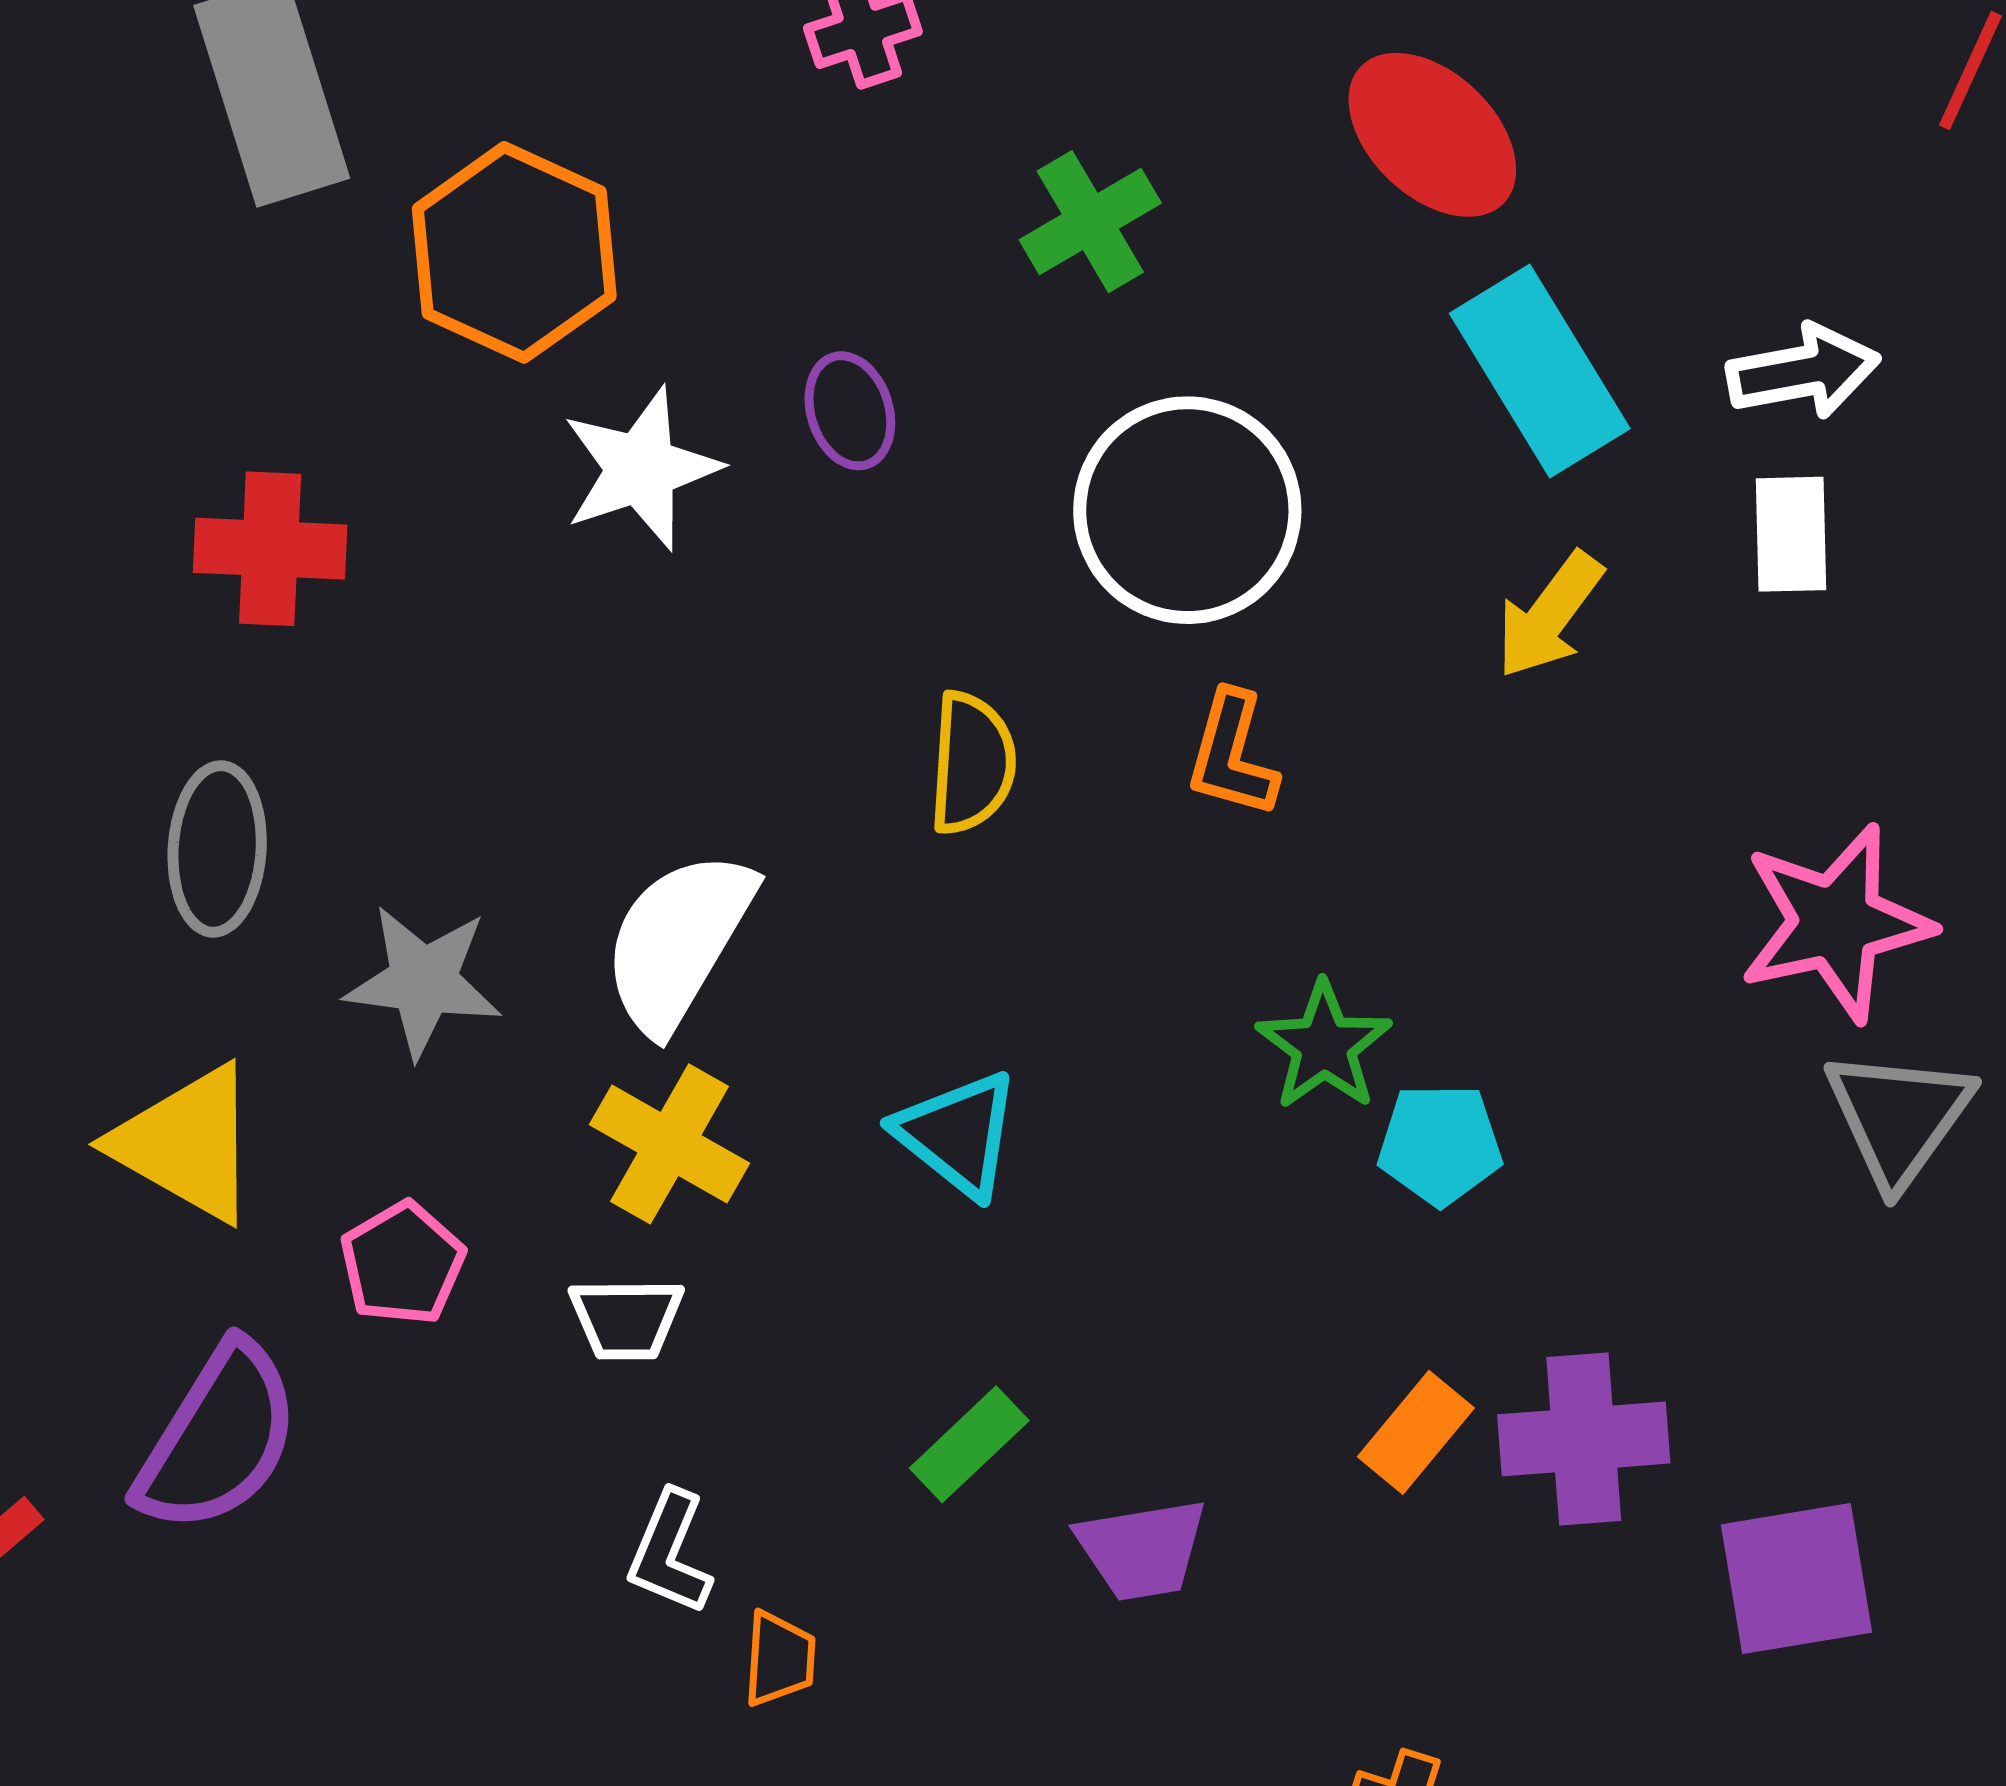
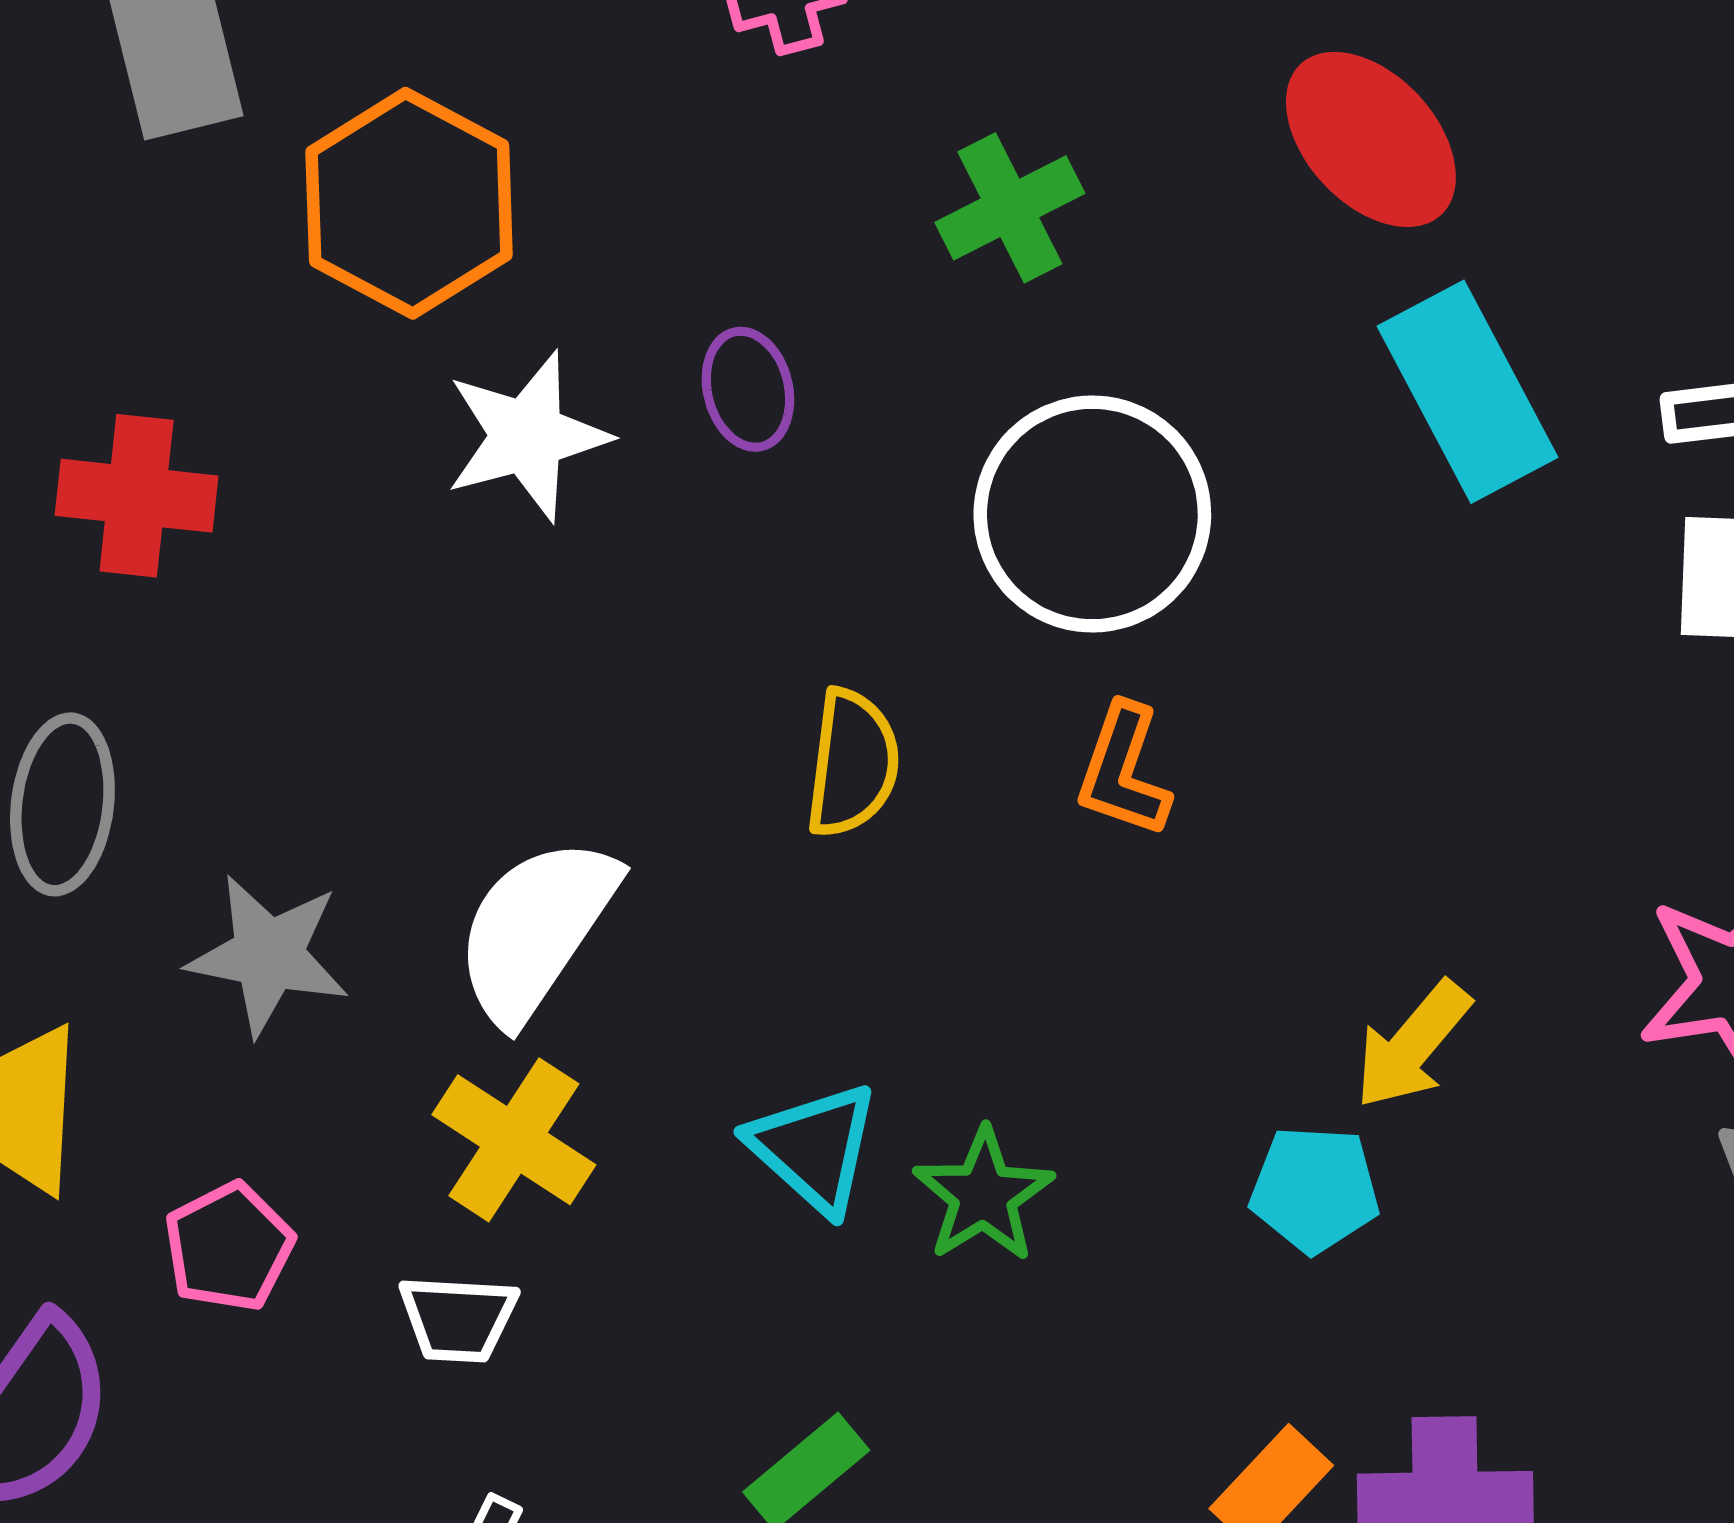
yellow arrow: (1549, 615) -> (1412, 1045), moved
green star: (1324, 1046) -> (983, 1195), moved

